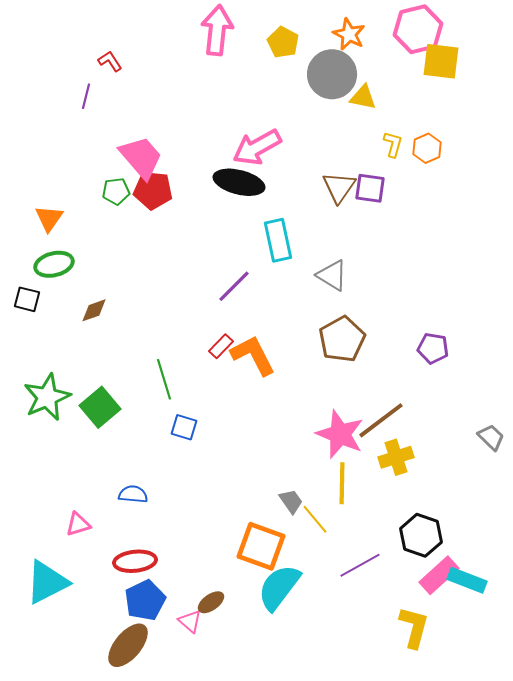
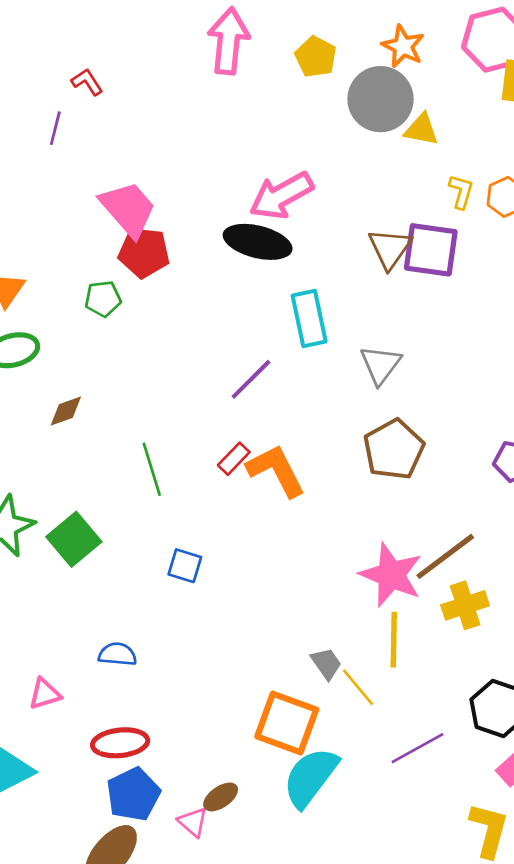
purple square: (370, 188) -> (431, 250), size x1.4
green pentagon: (116, 191) -> (103, 299), moved
gray triangle: (332, 275) -> (380, 365), turned 36
green line: (164, 379) -> (152, 469), moved

